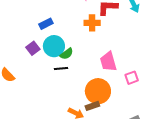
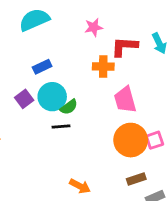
pink trapezoid: (108, 62) -> (125, 100), moved
orange circle: (98, 91) -> (131, 140), moved
brown rectangle: (92, 106) -> (136, 179), moved

